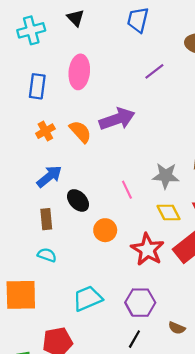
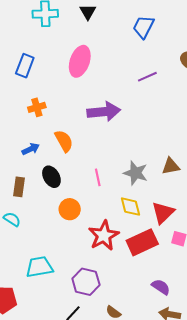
blue rectangle: (37, 86) -> (25, 66), moved
orange semicircle: (80, 132) -> (64, 141), moved
blue arrow: (49, 176) -> (31, 149), size x0.7

